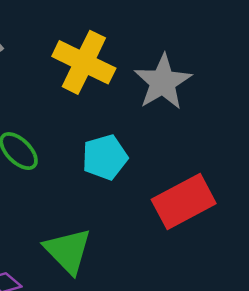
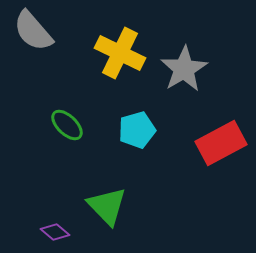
red rectangle: (184, 202) -> (221, 143), moved

